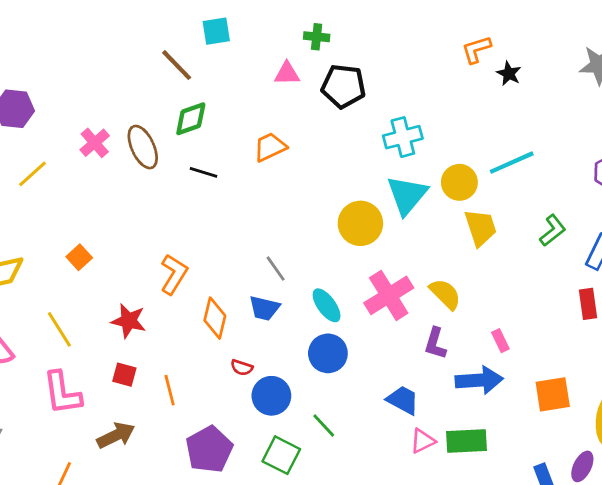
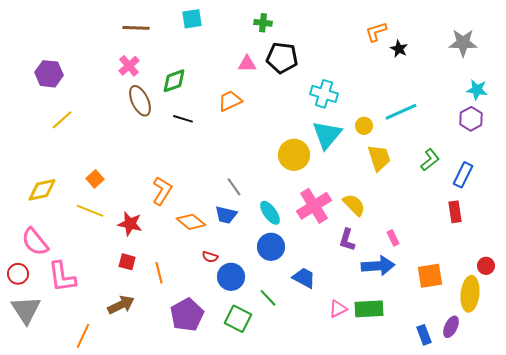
brown line: (177, 65) -> (136, 28), moved, turned -44
pink triangle: (287, 74) -> (247, 64), moved
cyan cross: (403, 137) -> (324, 94), turned 32
pink cross: (95, 143) -> (129, 66), moved
yellow circle: (459, 182) -> (364, 126), size x0.7
orange diamond: (215, 318) -> (191, 222), turned -64
yellow line: (59, 329) -> (90, 211), moved, turned -36
pink L-shape: (62, 393) -> (62, 277), moved
blue trapezoid: (403, 400) -> (304, 278), moved

